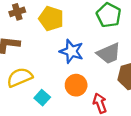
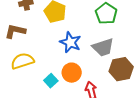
cyan square: (42, 98) -> (51, 81), moved

